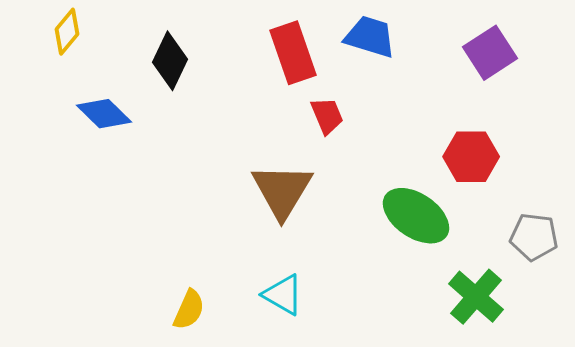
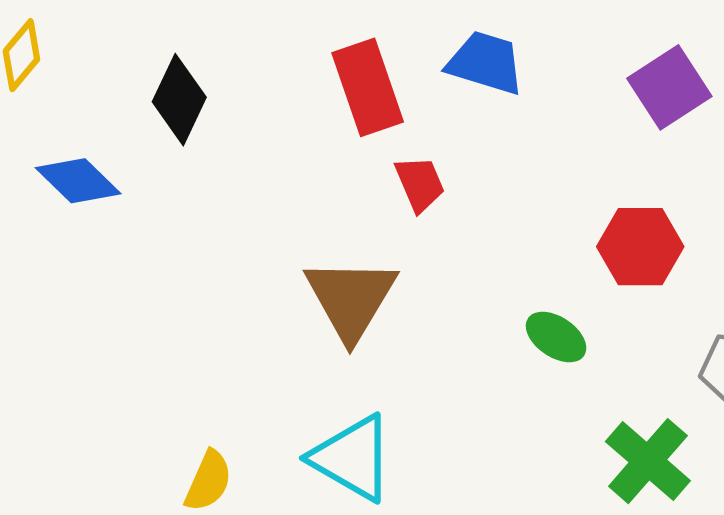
green ellipse: (416, 216) -> (556, 337), size x0.6
cyan triangle: (283, 295) -> (352, 458), size x1.4

